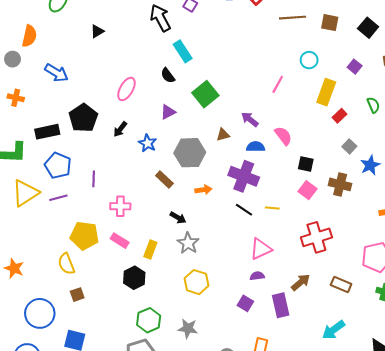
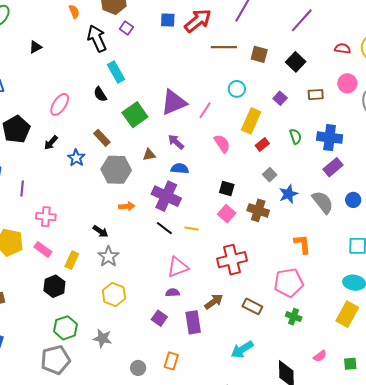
purple triangle: (168, 112) -> (174, 102), moved, size x1.8
pink semicircle: (283, 136) -> (222, 144), moved
brown rectangle: (164, 179) -> (102, 138), moved

